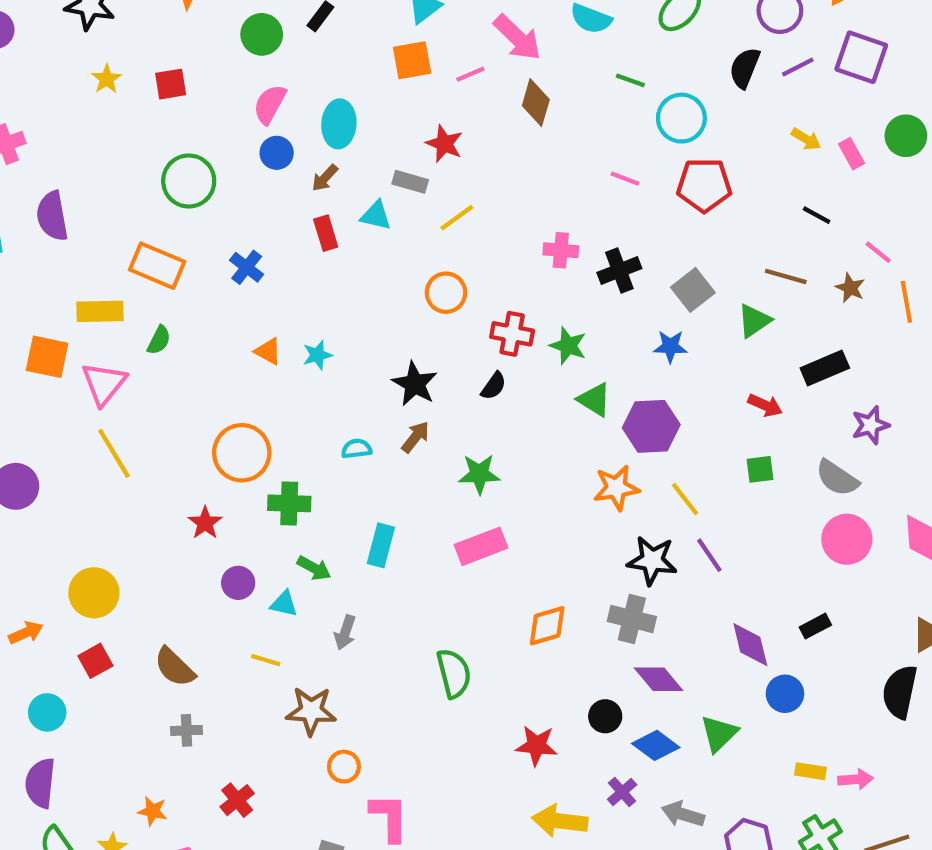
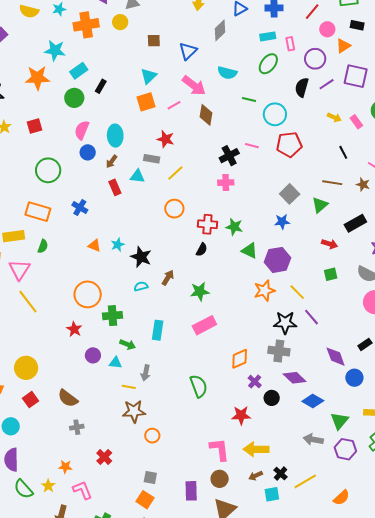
black line: (817, 215) -> (343, 152), turned 40
black cross: (619, 271) -> (229, 156), moved
black star: (415, 384) -> (141, 257), moved
yellow line: (266, 660) -> (129, 387), moved
green triangle: (719, 734) -> (339, 421), moved
blue diamond: (656, 745) -> (313, 401), moved
purple cross: (622, 792) -> (255, 382), moved
pink L-shape: (389, 817) -> (220, 449), moved

